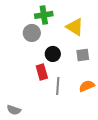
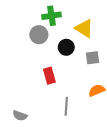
black circle: (53, 54) -> (66, 47), moved
gray line: (58, 86) -> (66, 106), moved

